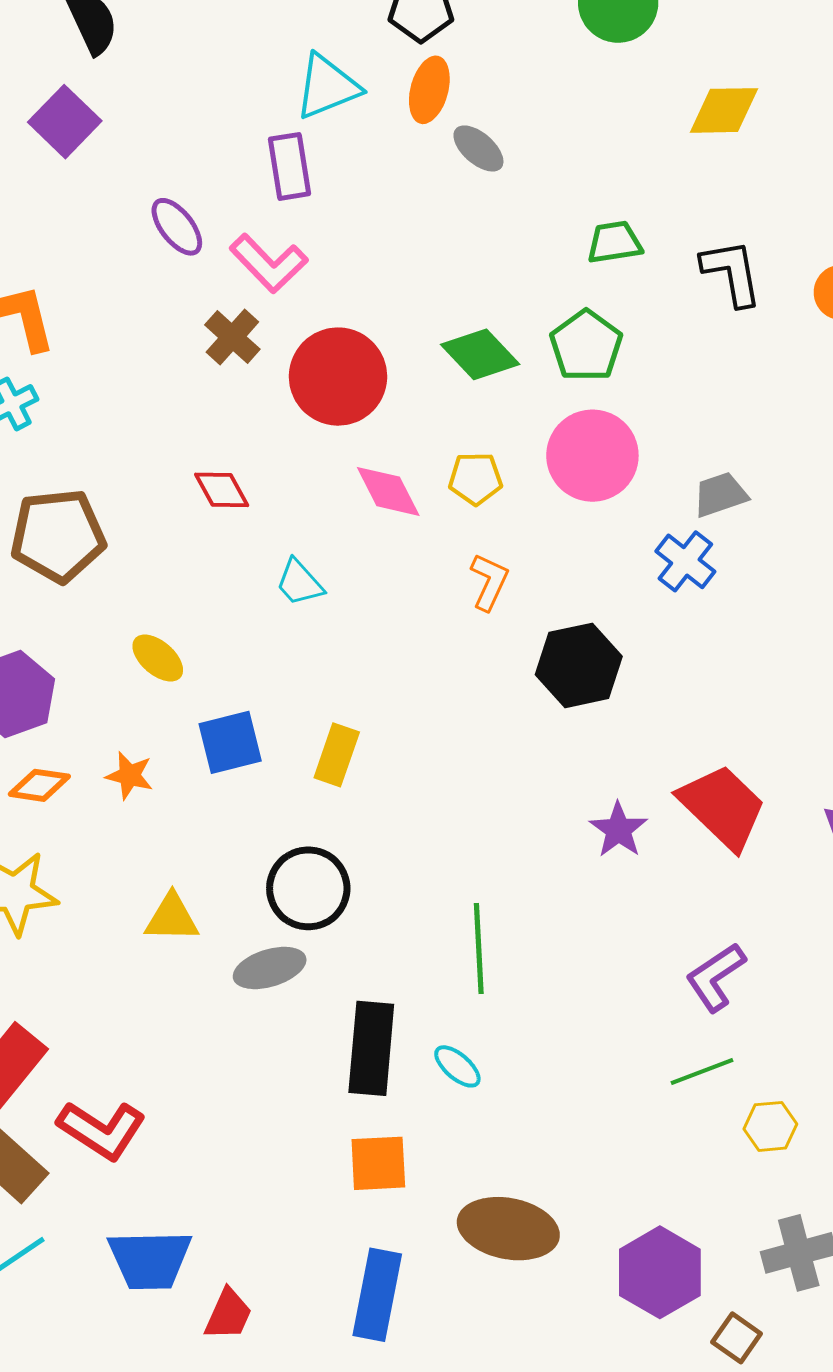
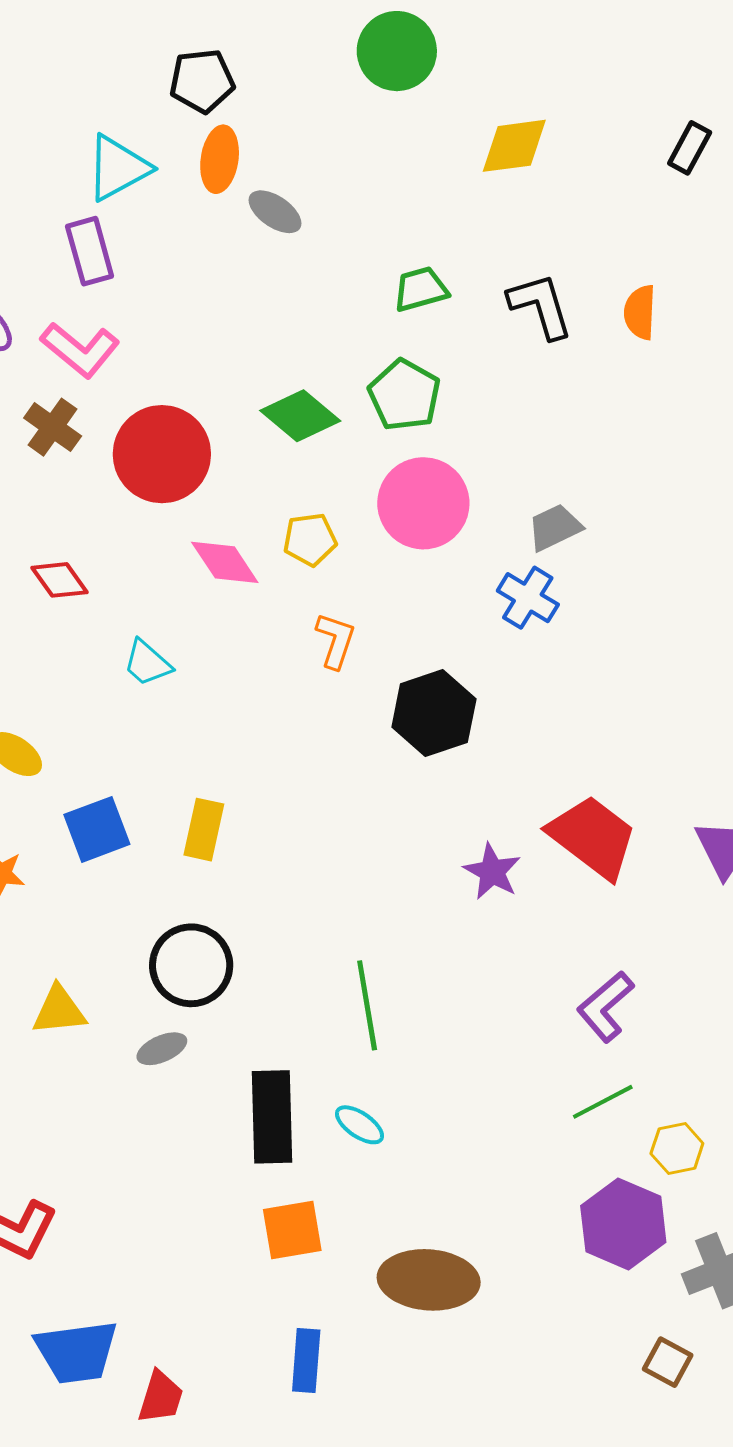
gray ellipse: (270, 968) -> (162, 1049), size x0.7
purple hexagon: (660, 1272) -> (623, 1224), moved
blue rectangle: (377, 1295) -> (306, 1361), size x0.7

